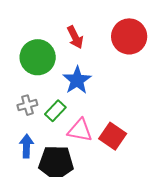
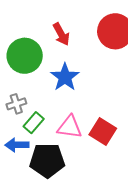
green rectangle: (55, 111) -> (34, 123), moved
blue arrow: (26, 146) -> (17, 145), turned -90

